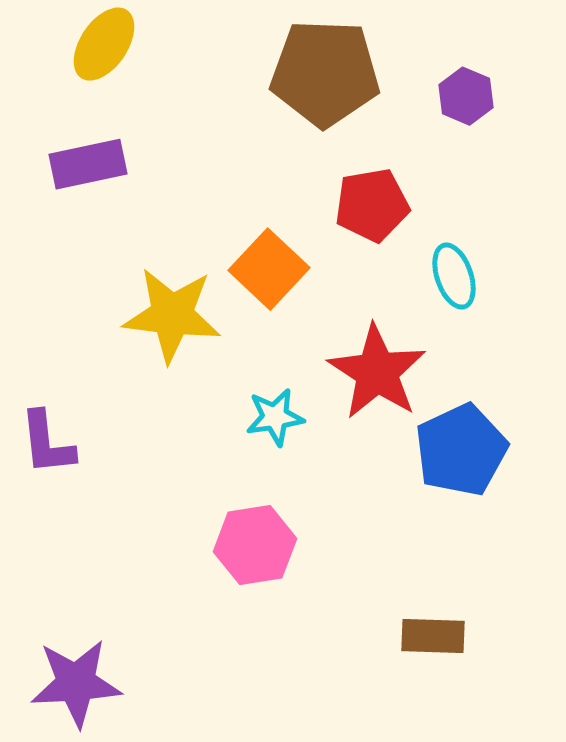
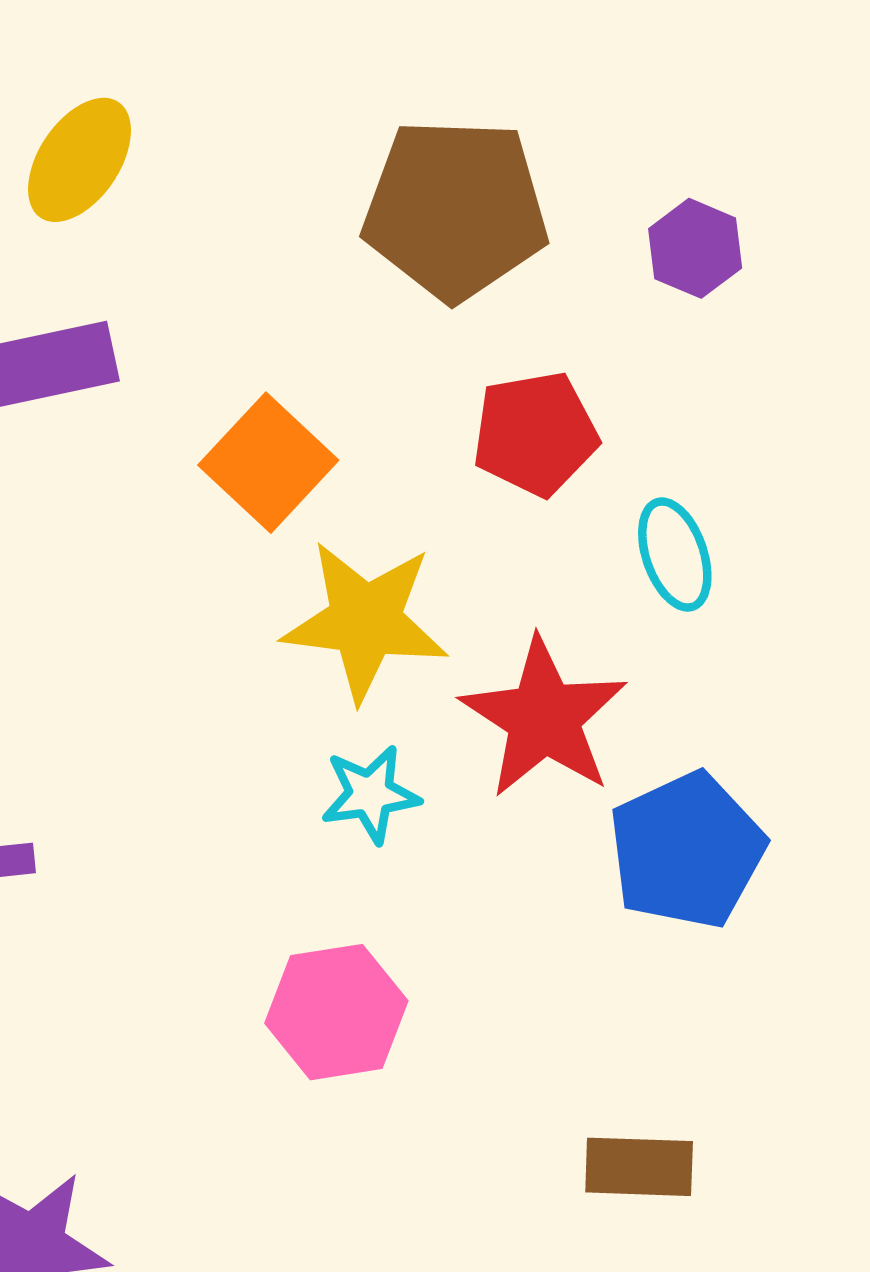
orange square: (269, 269) -> (268, 463), moved
yellow star: (172, 315) -> (365, 621), moved

